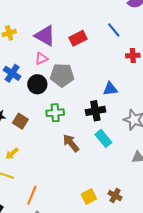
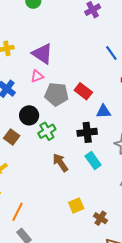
red rectangle: (78, 38) -> (83, 91), moved, turned 60
black circle: (37, 84) -> (29, 115), moved
green cross: (55, 113) -> (47, 131), turned -30
yellow square: (89, 197) -> (76, 205), moved

